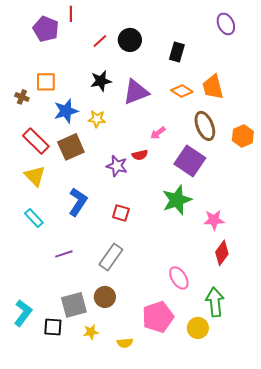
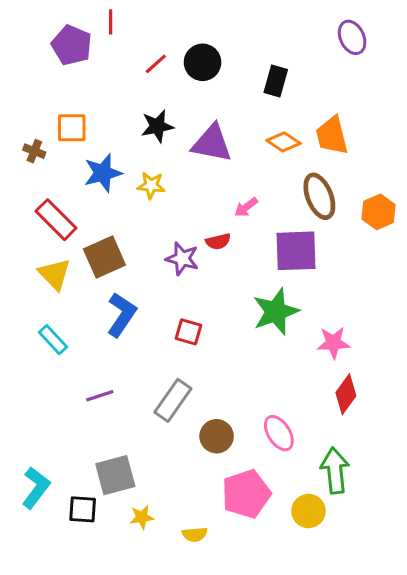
purple triangle: (136, 92) -> (212, 143), turned 32
brown square: (71, 147) -> (104, 257), moved
purple square: (190, 161) -> (296, 251), turned -36
brown circle: (105, 297) -> (217, 436), moved

